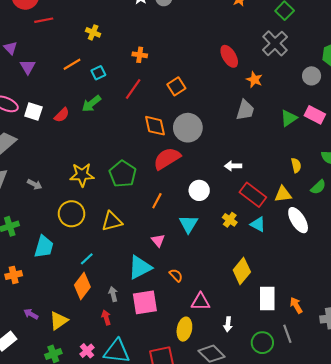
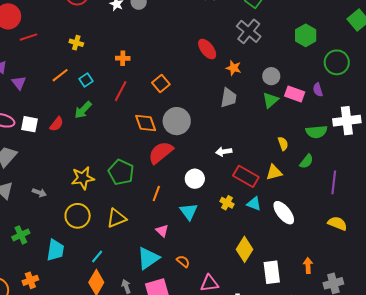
gray circle: (312, 76) -> (271, 76), moved
white ellipse: (298, 220) -> (284, 213), moved
orange arrow: (296, 305) -> (308, 265), moved, turned 35

